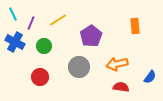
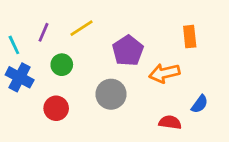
cyan line: (13, 14) -> (14, 45), moved
blue cross: (15, 42) -> (20, 77), moved
orange arrow: (117, 64) -> (164, 73), moved
blue semicircle: (150, 77) -> (200, 104), moved

